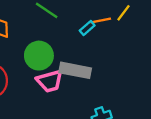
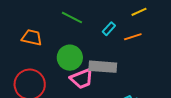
yellow line: (124, 13) -> (139, 12), turned 35
orange line: (101, 20) -> (133, 37), moved

